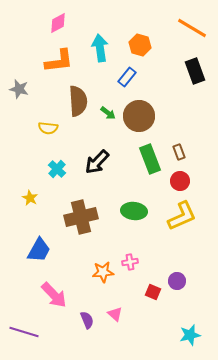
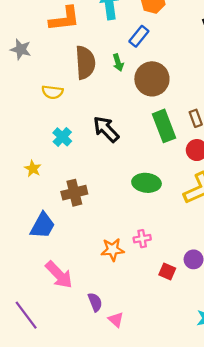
green arrow: (108, 113) -> (118, 63), moved, turned 35
black arrow: (97, 162) -> (106, 129), turned 92
brown cross: (81, 217) -> (74, 193), moved, size x0.7
pink triangle: (115, 314) -> (116, 320), moved
purple line: (24, 332) -> (26, 315), turned 36

